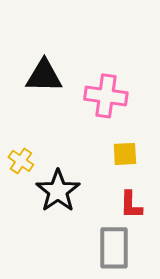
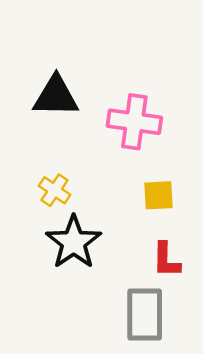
yellow cross: (21, 161) -> (55, 190), moved

